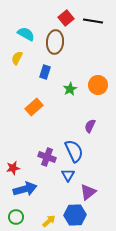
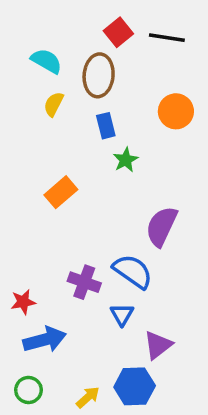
yellow semicircle: (17, 58) -> (54, 104), moved
blue rectangle: (45, 72) -> (106, 126), moved, turned -32
orange circle: (98, 85) -> (176, 111), moved
purple semicircle: (90, 126) -> (162, 226), size x1.6
blue semicircle: (74, 151) -> (133, 271), turned -30

